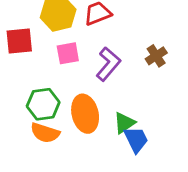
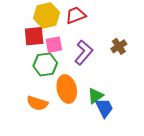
red square: (19, 41) -> (34, 36), moved
green hexagon: (43, 104) -> (45, 64), moved

